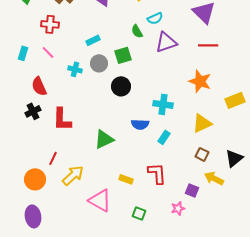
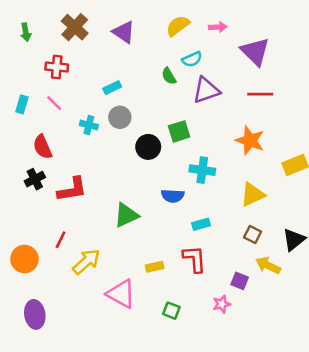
green square: (123, 55) -> (179, 131), moved
red L-shape: (62, 119) -> (72, 189), turned -100
cyan rectangle: (164, 137) -> (201, 224), moved, turned 40
orange circle: (35, 179) -> (24, 259), moved
yellow rectangle: (126, 179) -> (155, 267), turned -32

